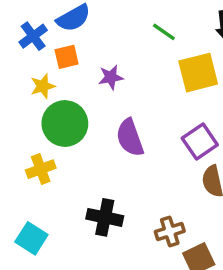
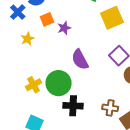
orange square: (67, 57) -> (47, 19), moved
green circle: (65, 123) -> (59, 83), moved
brown cross: (170, 231) -> (110, 108), turned 35

